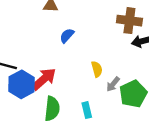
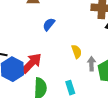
gray arrow: (113, 84) -> (91, 64), turned 144

